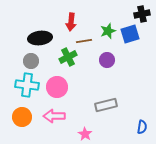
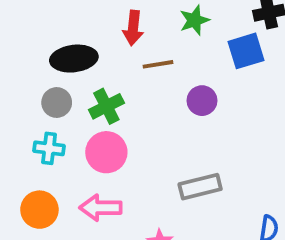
green star: (108, 31) -> (194, 20), moved
green cross: (68, 57) -> (106, 106), moved
cyan cross: (27, 85) -> (49, 148), size x0.7

